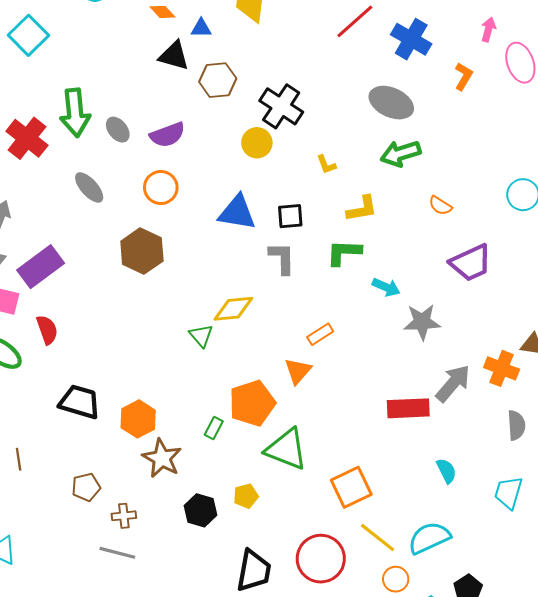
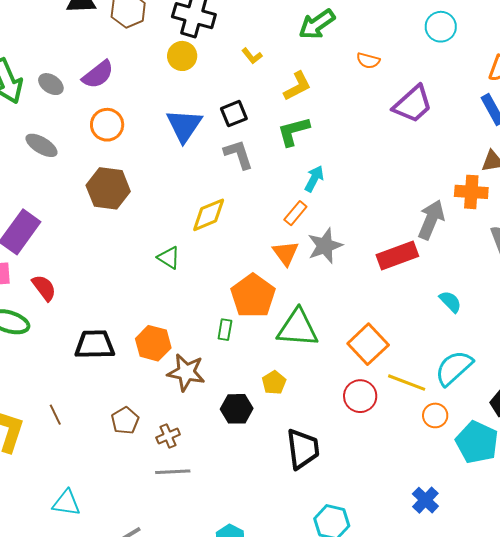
blue triangle: (237, 212) -> (184, 126), turned -48
cyan arrow: (386, 287) -> (314, 179), moved, turned -68
gray star: (422, 322) -> (325, 246), moved
green triangle: (201, 336) -> (169, 258), moved
red circle: (321, 559) -> (360, 396), moved, size x0.7

